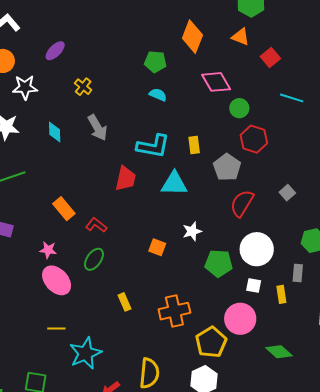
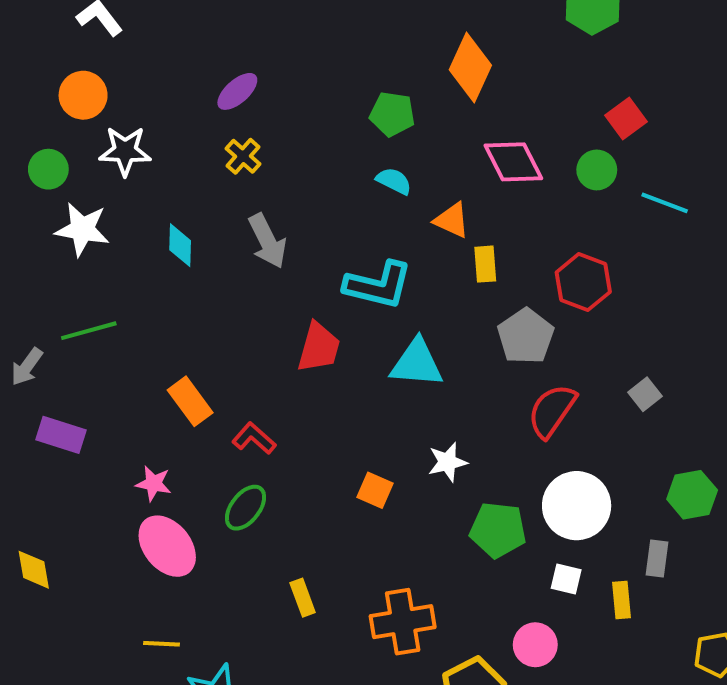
orange triangle: (241, 37) -> (452, 220), moved
purple ellipse: (55, 51) -> (237, 91), moved
green circle: (239, 108) -> (597, 170), moved
yellow rectangle: (194, 145) -> (485, 264), moved
pink circle: (240, 319) -> (535, 645), size x0.7

